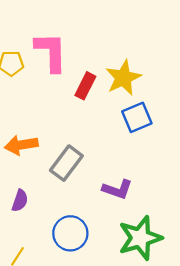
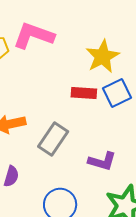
pink L-shape: (51, 52) -> (34, 36), turned -66
red rectangle: (85, 86) -> (84, 93), moved, turned 70

